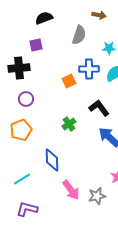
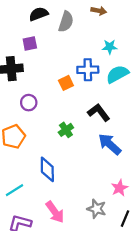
gray semicircle: (79, 35) -> (66, 22), moved
purple circle: (26, 99) -> (29, 103), moved
pink arrow: (71, 190) -> (55, 212), moved
gray star: (97, 196) -> (97, 209), turned 30

